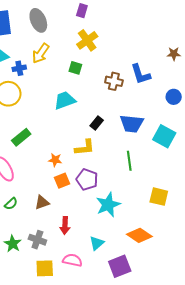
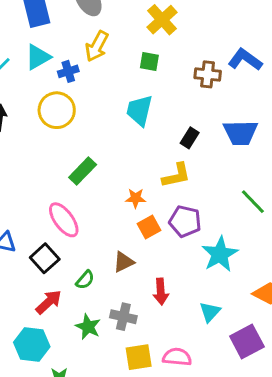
blue L-shape: (141, 74) -> (245, 60), turned 150
cyan trapezoid: (65, 100) -> (139, 110), turned -50
green line: (129, 161) -> (253, 202), moved, turned -30
green semicircle: (11, 204) -> (85, 280), moved
pink semicircle: (72, 260) -> (177, 357), moved

